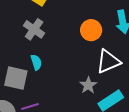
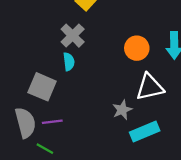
cyan semicircle: (36, 62) -> (69, 62), moved

